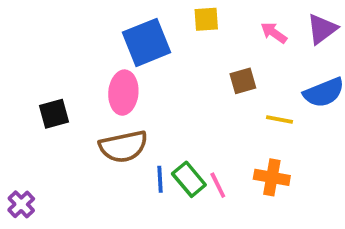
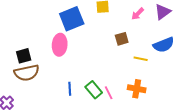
pink arrow: (274, 33) -> (138, 14), turned -80
brown semicircle: (123, 147) -> (27, 73), moved
blue line: (160, 179) -> (70, 89), moved

